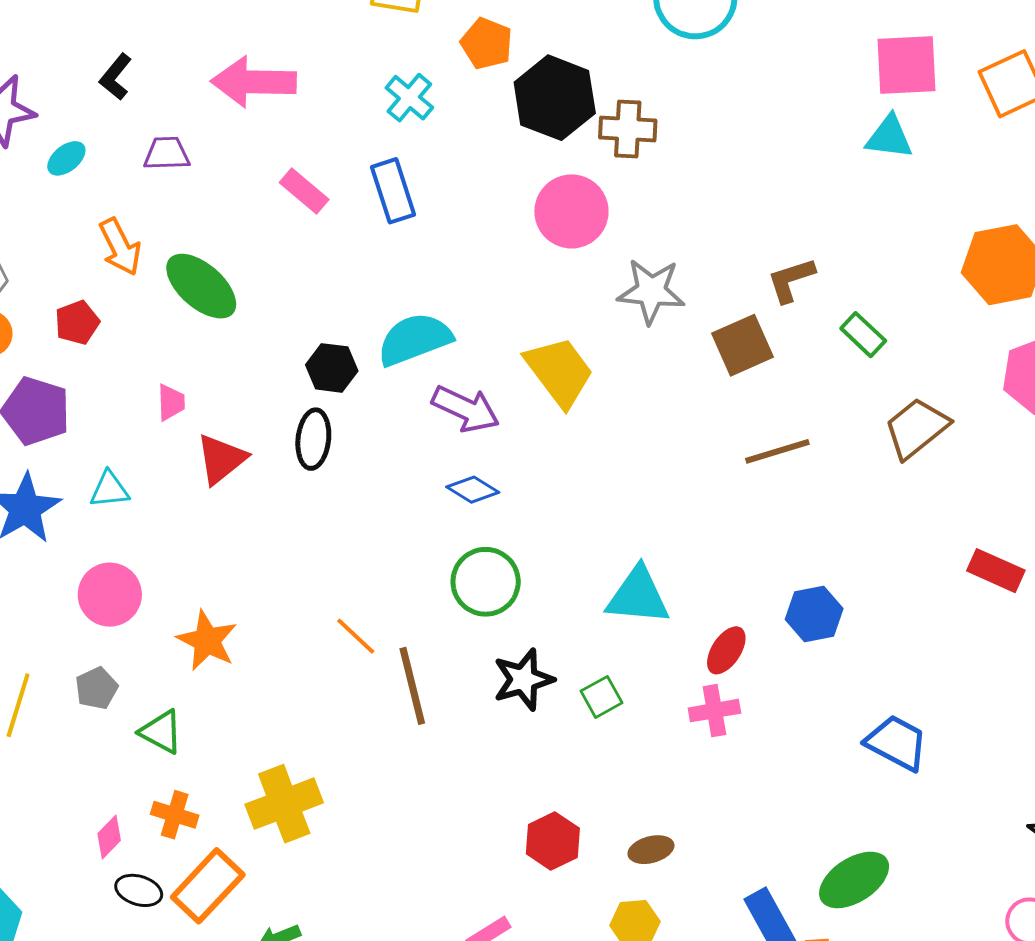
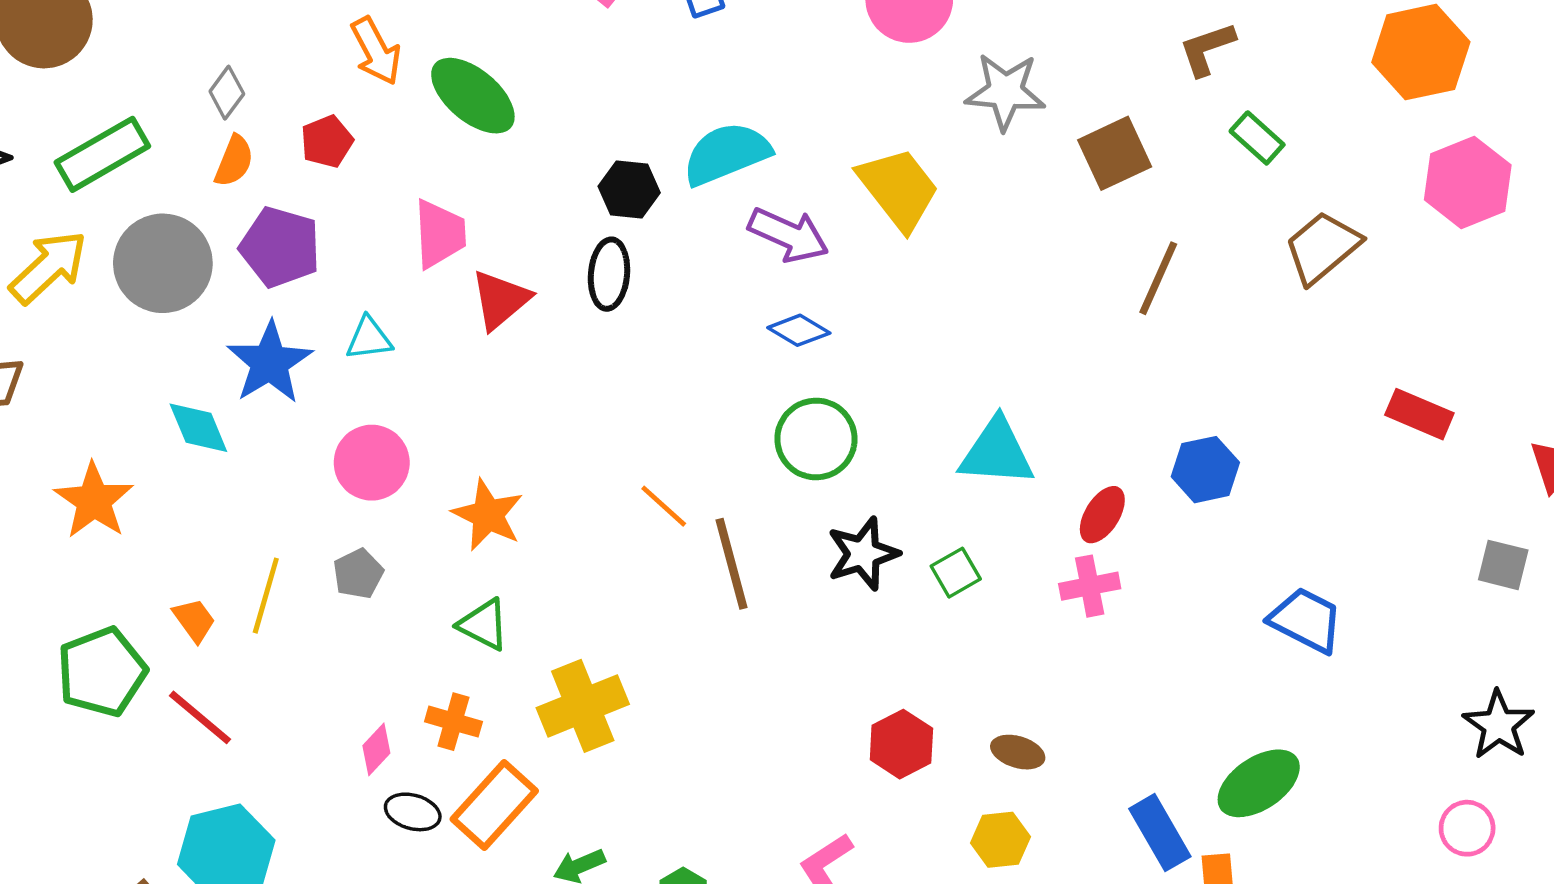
brown L-shape: (791, 280) -> (1207, 49), moved
pink trapezoid: (171, 402) -> (440, 234), size x1.6
brown line: (777, 451) -> (1158, 278), turned -48
green triangle: (161, 732) -> (484, 625), moved
brown ellipse: (651, 850) -> (1018, 752), turned 33

